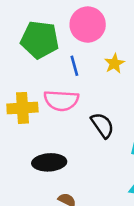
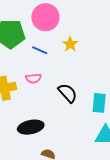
blue line: (74, 66) -> (40, 50), turned -42
pink semicircle: (61, 100) -> (33, 78), size x0.6

